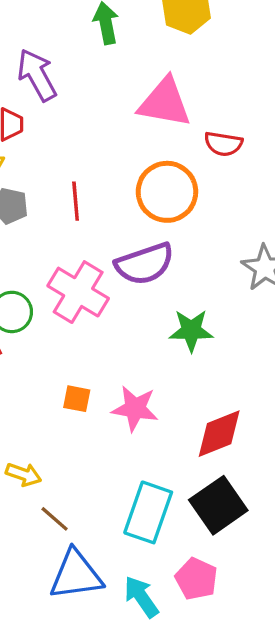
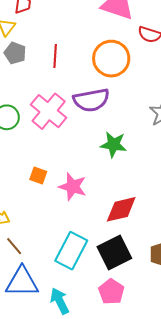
pink pentagon: (196, 579) -> (111, 292), moved

